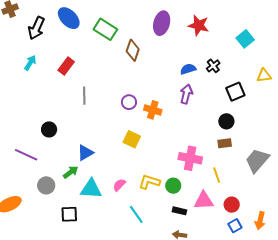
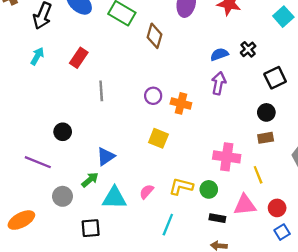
cyan line: (136, 214) -> (168, 225), turned 60

